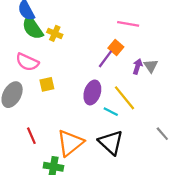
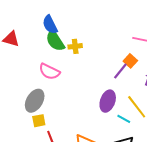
yellow cross: (55, 33) -> (75, 46), turned -32
yellow square: (47, 84) -> (39, 121), moved

